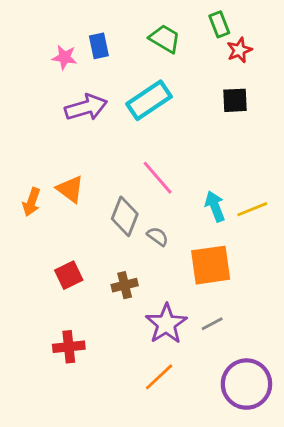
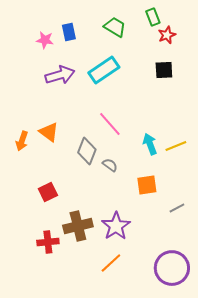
orange square: (211, 265) -> (147, 185), size x0.7
brown cross: (125, 285) -> (78, 226), moved, size x1.6
gray line: (212, 324) -> (177, 208), moved

